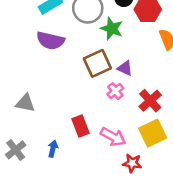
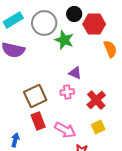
brown square: (97, 63) -> (35, 96), moved
pink cross: (115, 91) -> (67, 92), turned 32
yellow square: (153, 133) -> (98, 127), size x0.6

